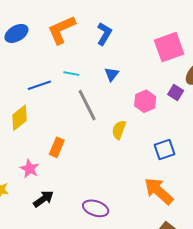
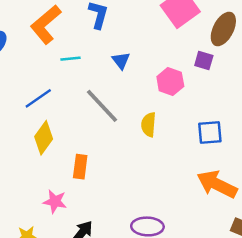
cyan line: (71, 74) -> (70, 59), moved
yellow diamond: (20, 118) -> (44, 138), moved
blue square: (165, 149) -> (210, 133), turned 30

